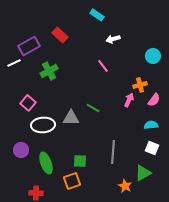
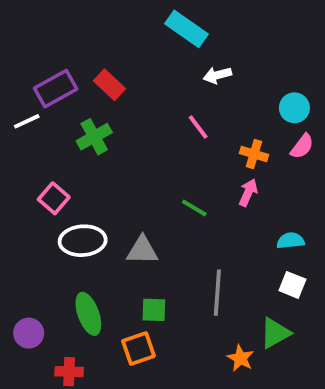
cyan rectangle: (97, 15) -> (187, 29), size x1.5
red rectangle: (60, 35) -> (110, 85), moved
orange cross: (140, 85) -> (254, 154), moved, turned 32
pink semicircle: (154, 100) -> (302, 146), moved
green line: (93, 108) -> (194, 208), moved
gray triangle: (71, 118) -> (142, 250), moved
purple circle: (21, 150) -> (29, 333), moved

